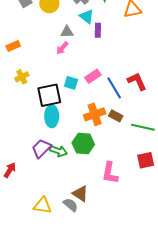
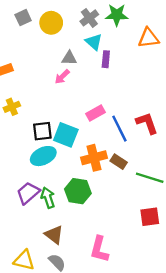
cyan square: (71, 83) -> (66, 135), moved, size x1.5
black square: (49, 95) -> (42, 131), size x0.7
cyan ellipse: (52, 116) -> (43, 156), turned 60
green arrow: (58, 151) -> (48, 198), turned -132
pink L-shape: (110, 173) -> (99, 249), moved
brown triangle: (80, 194) -> (54, 235), moved

